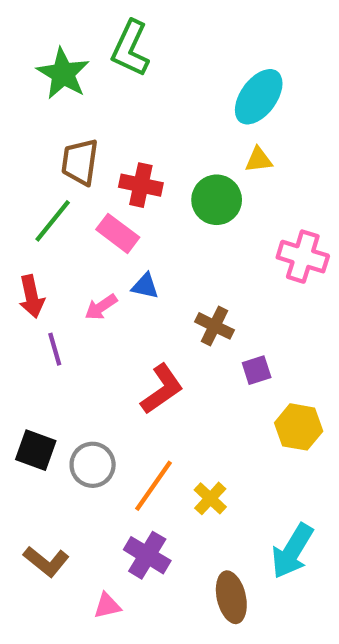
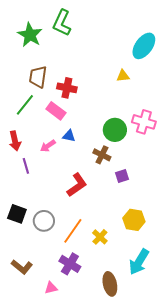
cyan ellipse: (259, 97) -> (144, 46), moved
green circle: (217, 200) -> (115, 130), moved
yellow hexagon: (299, 427) -> (134, 220), moved

